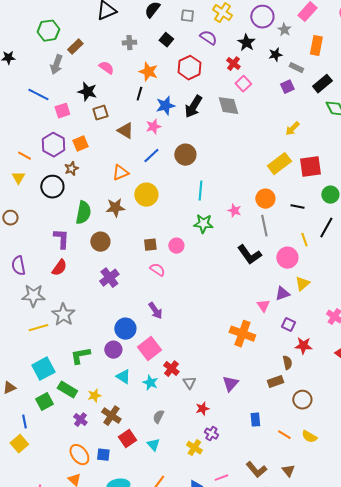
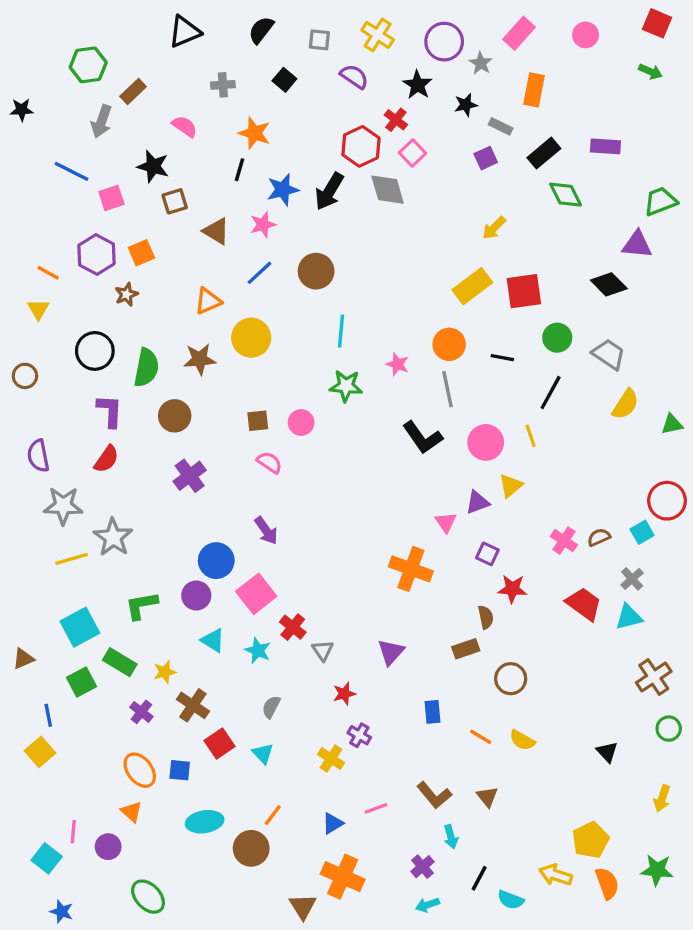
red hexagon: (189, 68) -> (361, 146), moved
black circle: (52, 187) -> (95, 351), moved
yellow line: (304, 240) -> (531, 436), moved

